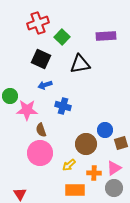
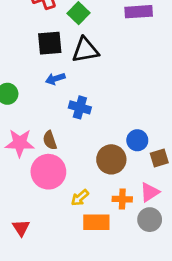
black square: (41, 59) -> (50, 43), turned -30
black triangle: (80, 64) -> (85, 50), moved
pink star: (27, 110) -> (20, 143), moved
yellow arrow: (69, 165) -> (80, 198), moved

